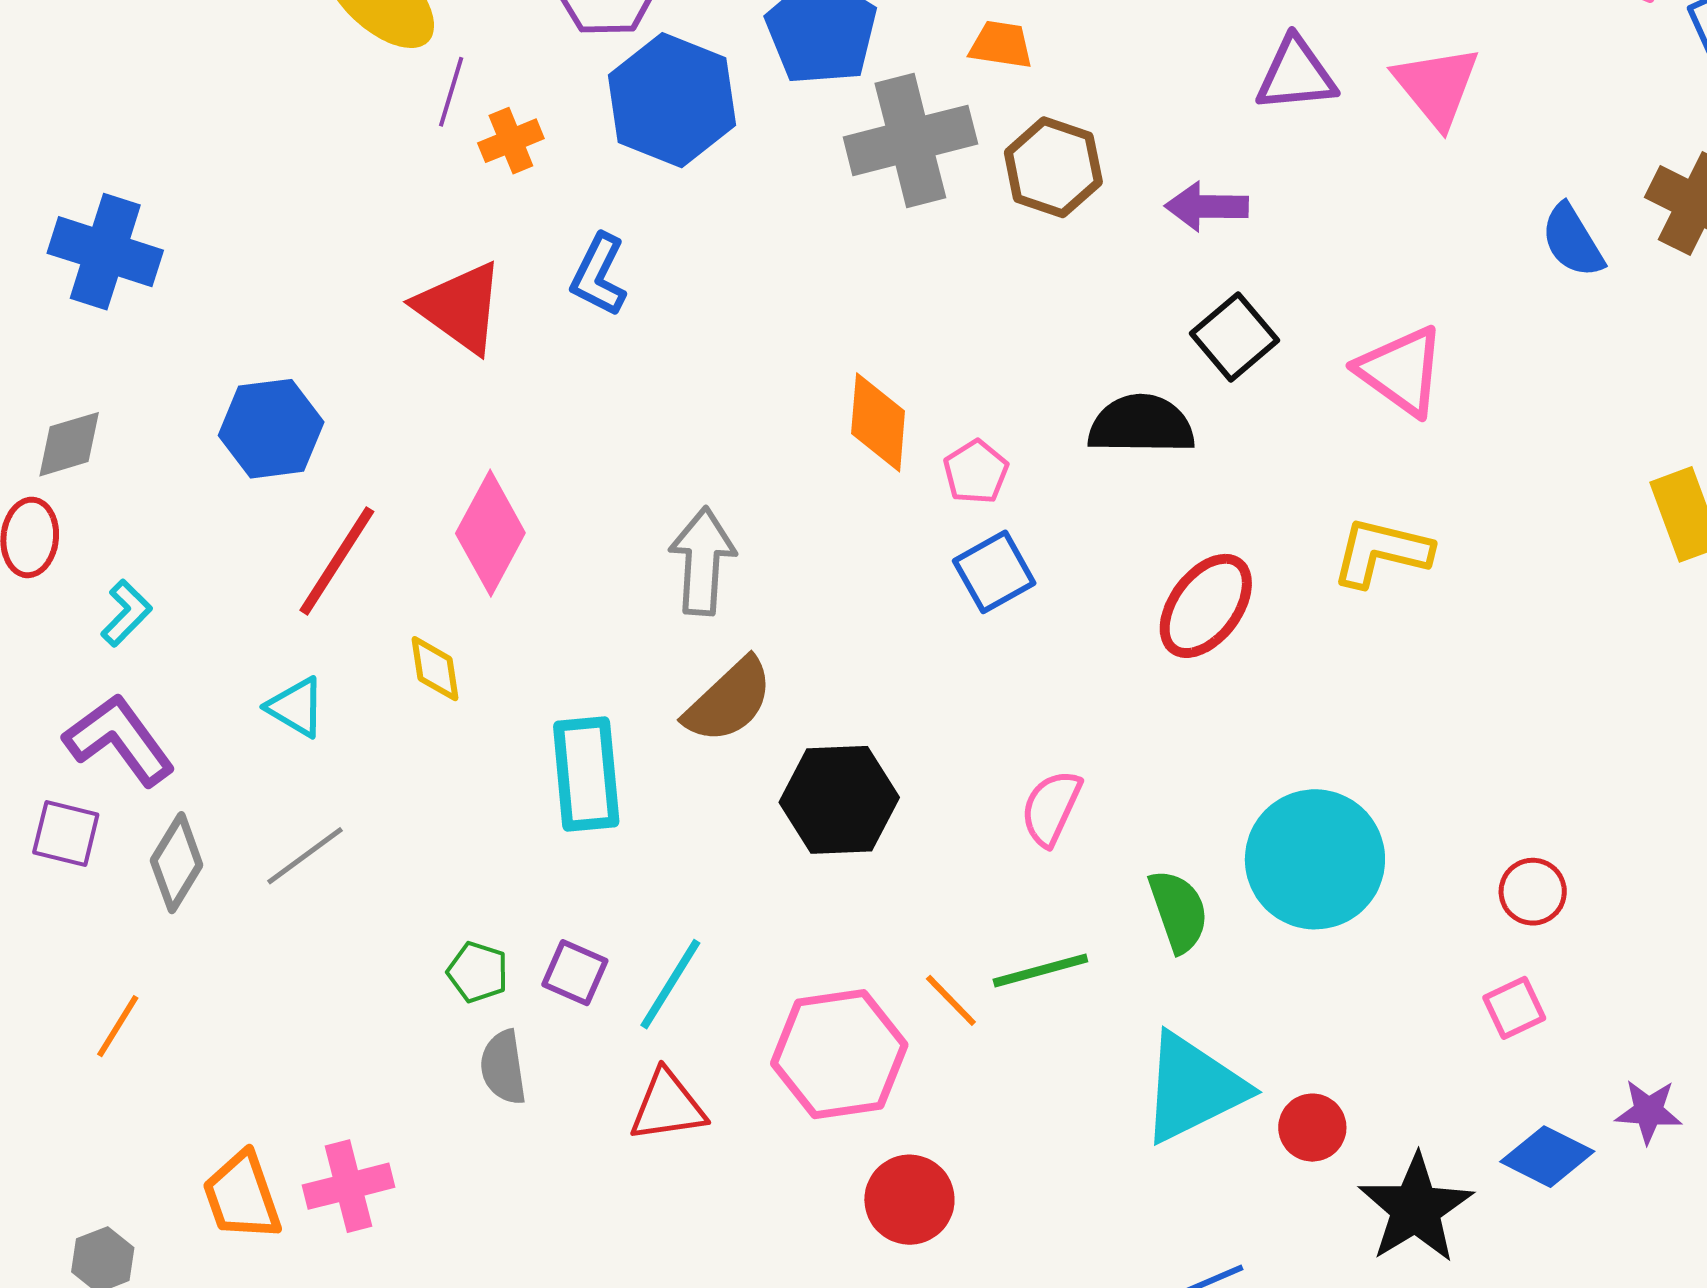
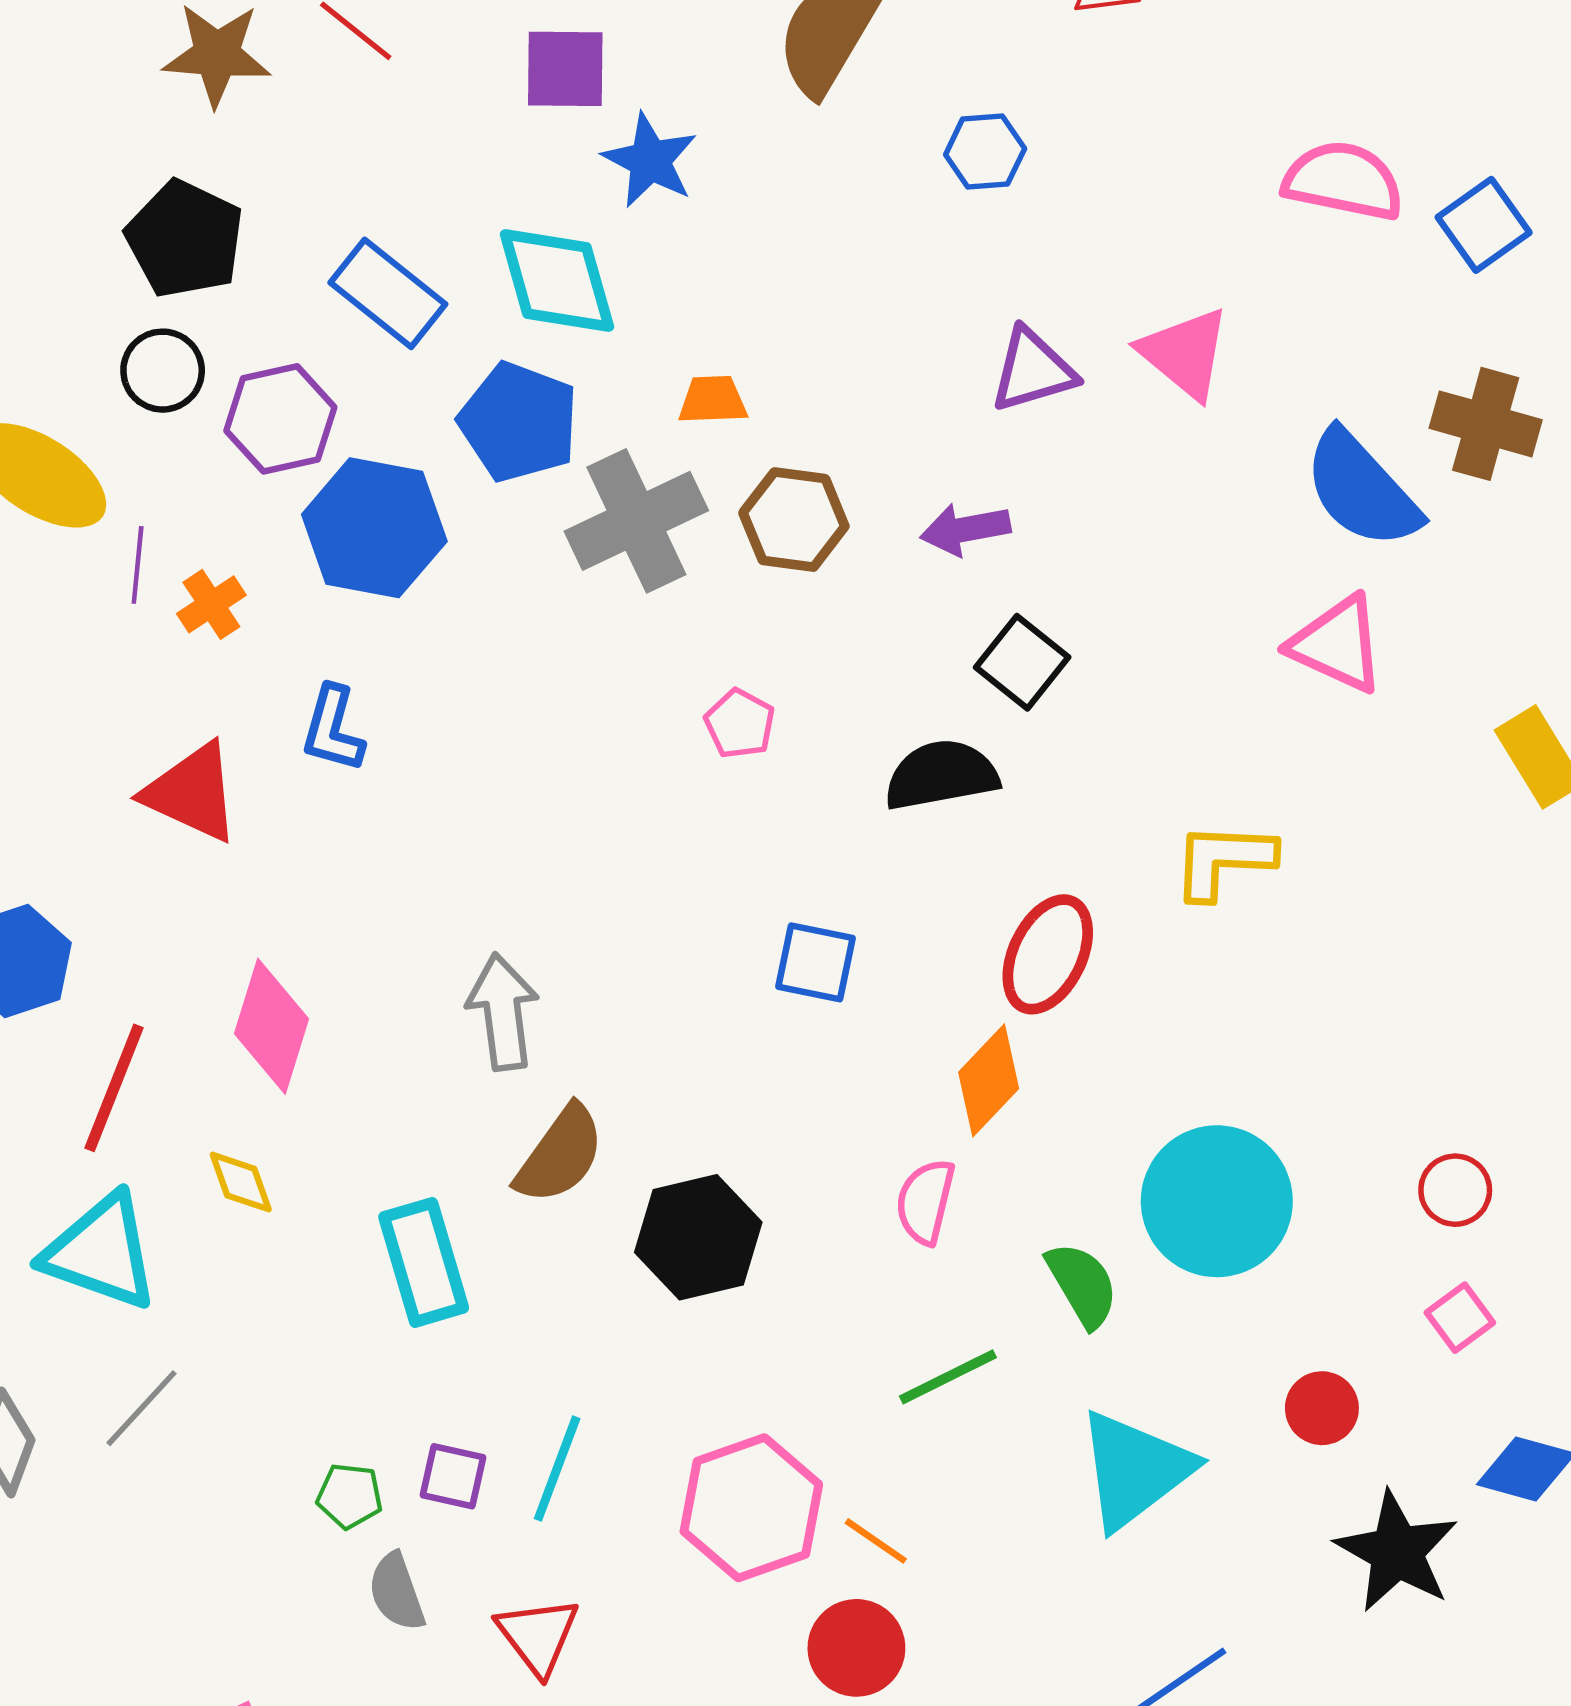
blue semicircle: (1572, 241) -> (1362, 489), size x1.6
pink triangle: (1401, 371) -> (1337, 644), moved
orange diamond: (878, 422) -> (989, 1080), moved, turned 50
pink pentagon: (976, 472) -> (740, 724), moved
blue square: (994, 572) -> (815, 962), turned -38
cyan triangle: (296, 707) -> (101, 1252), size x1.8
orange line: (951, 1000) -> (876, 1541), moved
red triangle: (668, 1106) -> (538, 1636), moved, turned -48
red circle: (1312, 1128) -> (1322, 1408), moved

